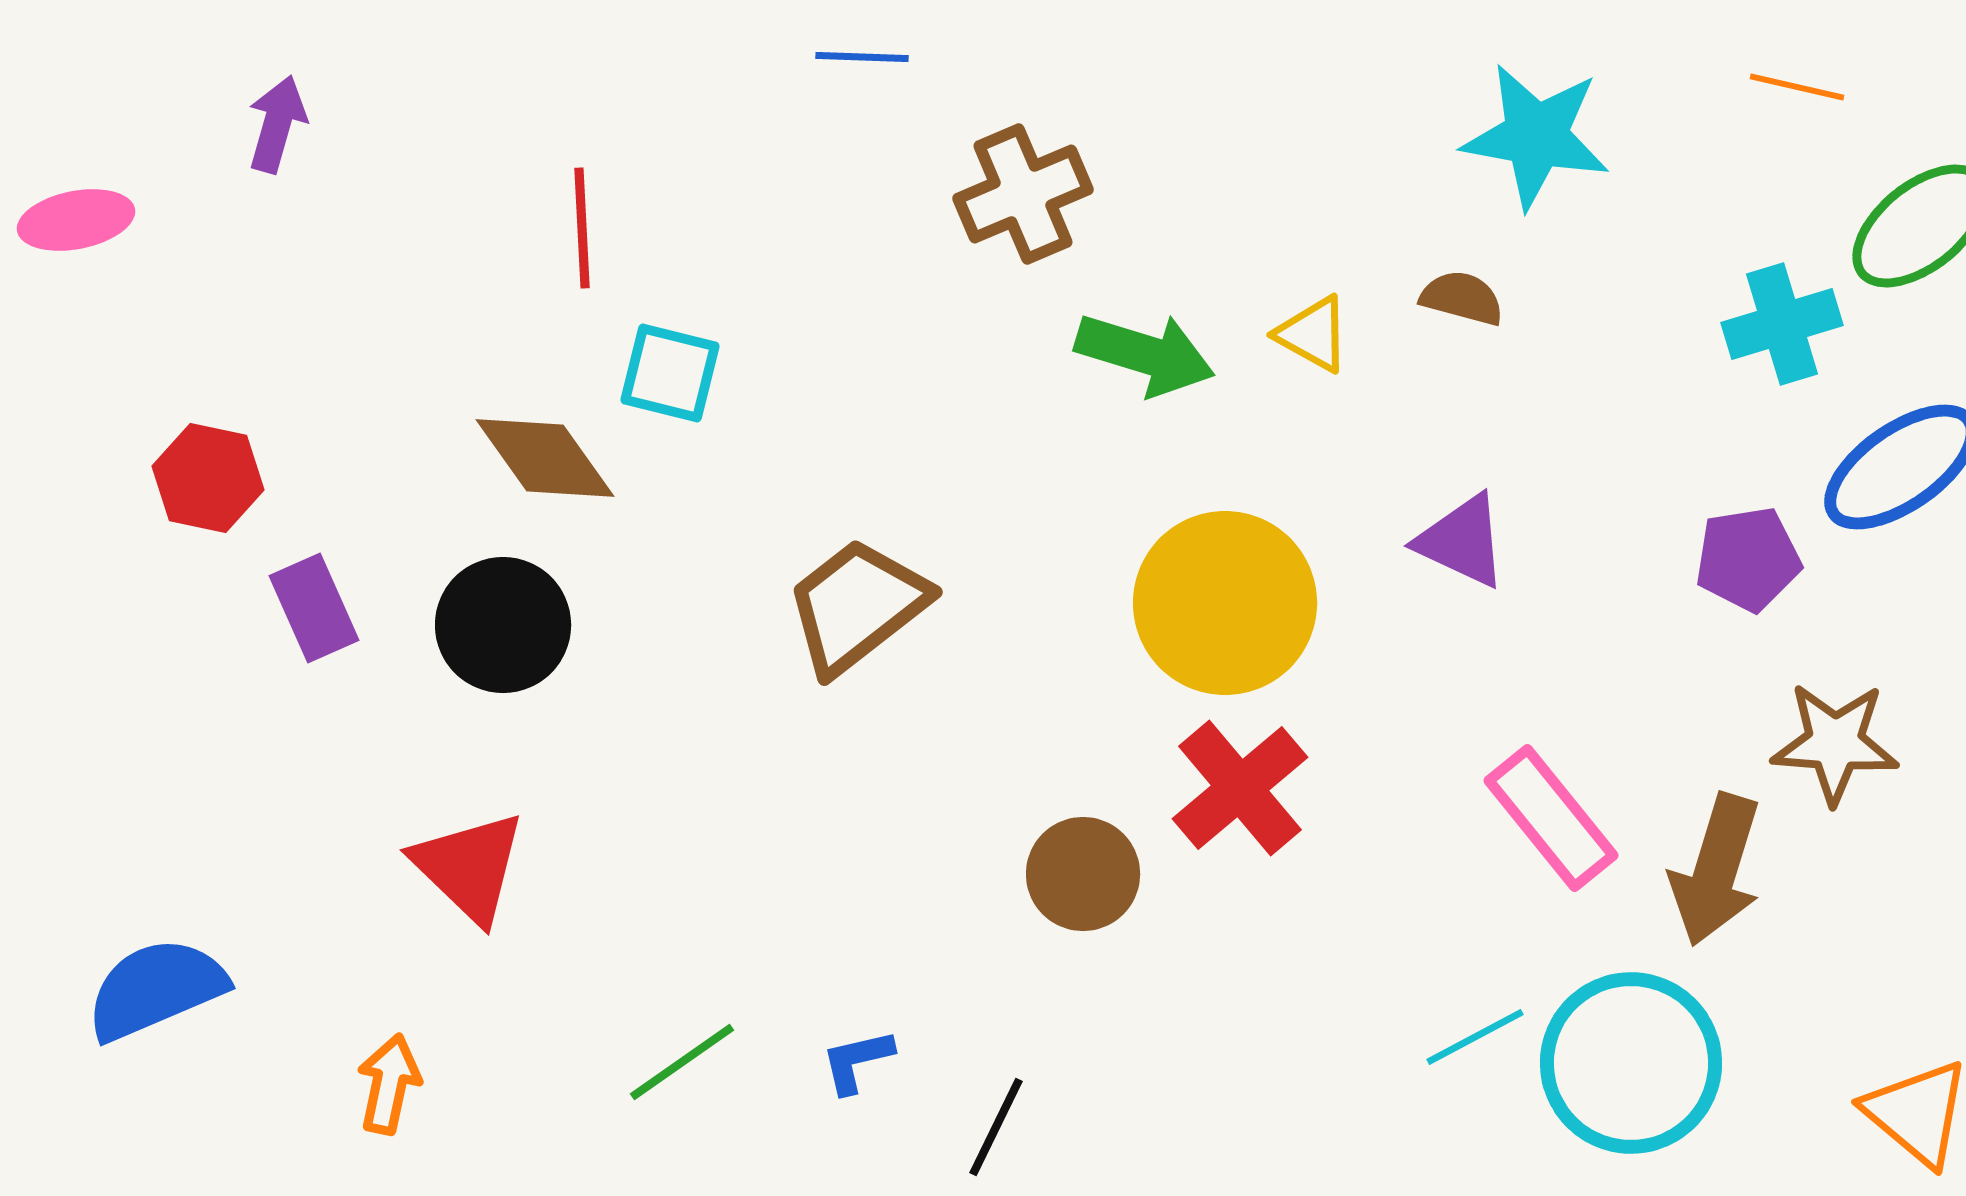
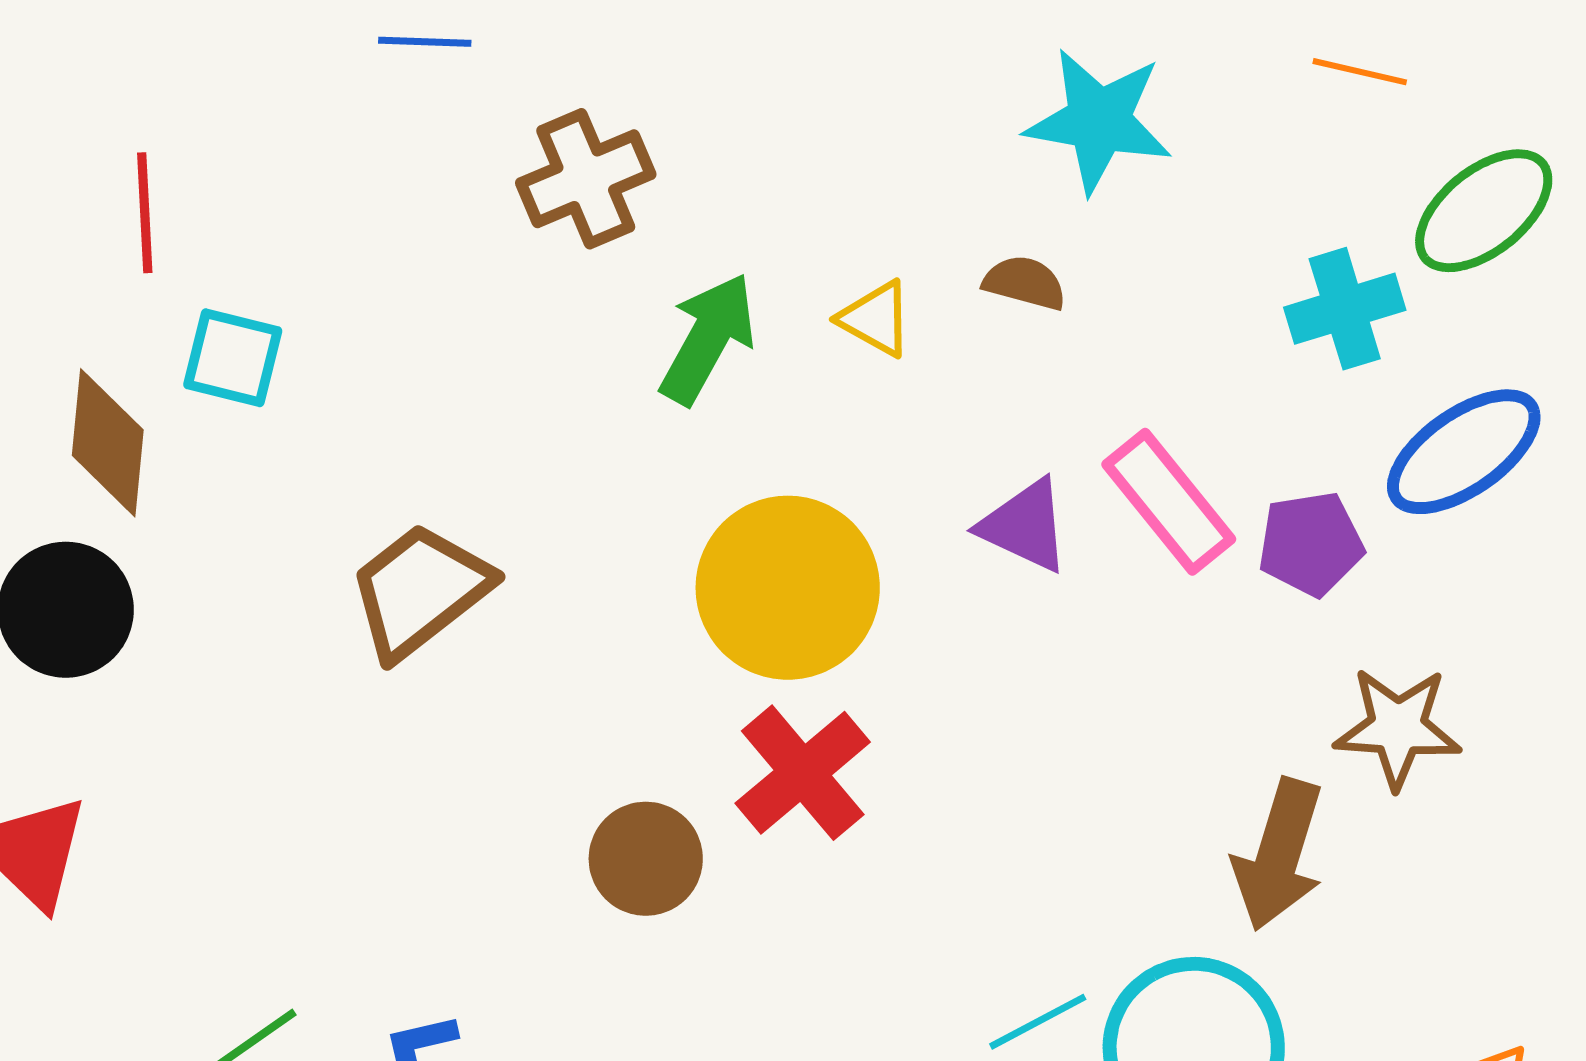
green arrow: (1145, 354) -> (708, 339), turned -78
brown diamond: (545, 458) -> (108, 443), turned 41
pink rectangle: (1551, 818) -> (1169, 502), moved

